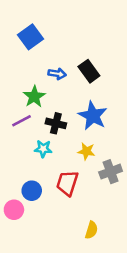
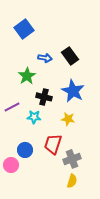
purple line: (22, 121) -> (12, 107), moved
gray cross: (111, 172) -> (72, 159), moved

